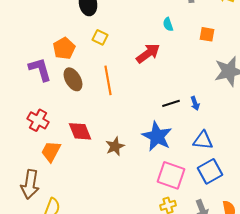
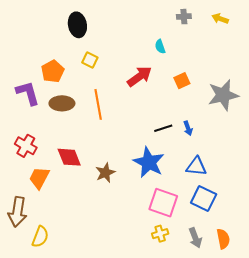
orange square: (207, 34) -> (182, 81), moved, turned -35
brown ellipse: (73, 79) -> (62, 103), turned -60
blue square: (210, 171) -> (204, 198), turned -35

